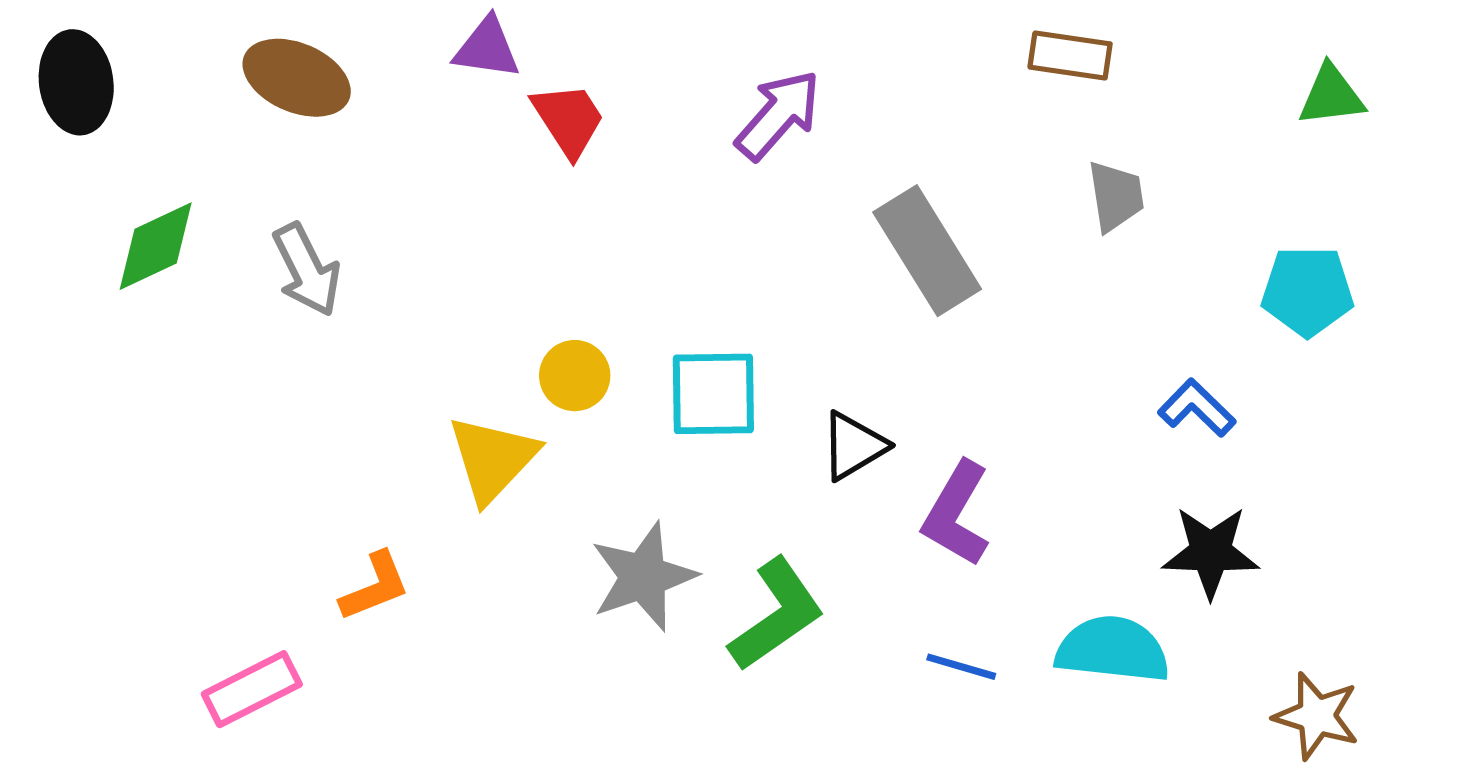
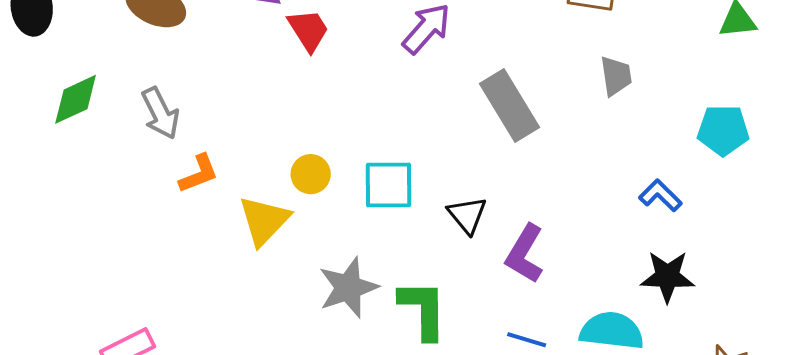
black triangle: (854, 446) -> (467, 215), turned -39
orange L-shape: (375, 586) -> (199, 174), moved
green L-shape: (777, 615) -> (423, 310), turned -56

